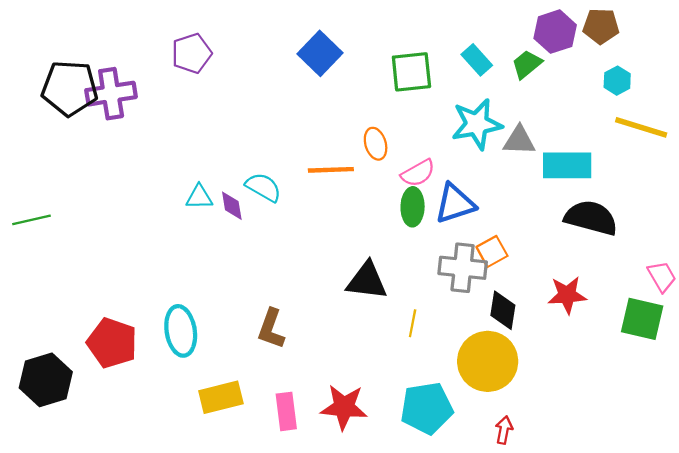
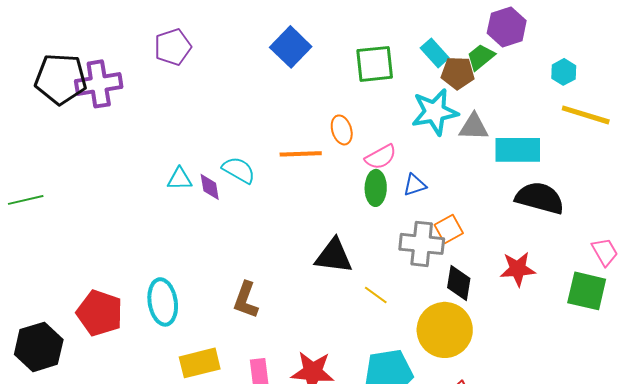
brown pentagon: (601, 26) -> (458, 73), moved
blue triangle: (455, 204) -> (415, 185), size x0.6
yellow line: (413, 323) -> (376, 295), turned -65

